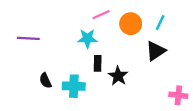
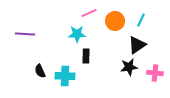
black star: (118, 76) -> (129, 67), moved, turned 30
pink cross: (178, 95) -> (155, 73), moved

